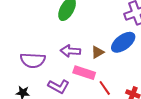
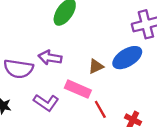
purple arrow: (70, 51) -> (50, 58), moved

